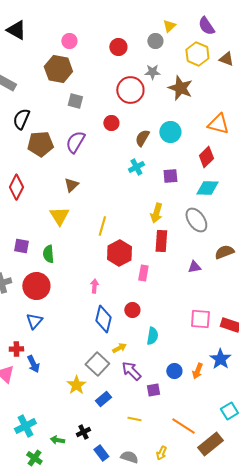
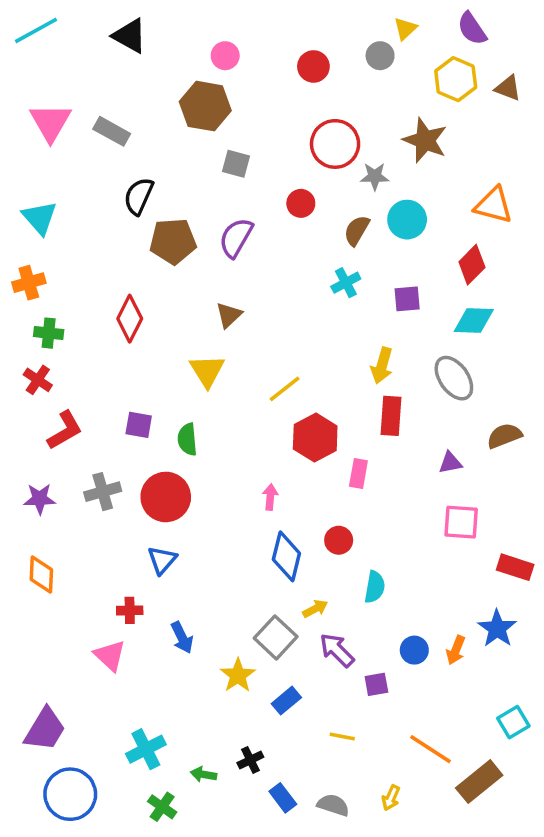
gray star: (152, 72) -> (375, 176), moved
yellow line: (102, 226) -> (285, 389), turned 36
pink square: (200, 319) -> (461, 522), moved
blue arrow: (33, 364) -> (182, 637), moved

